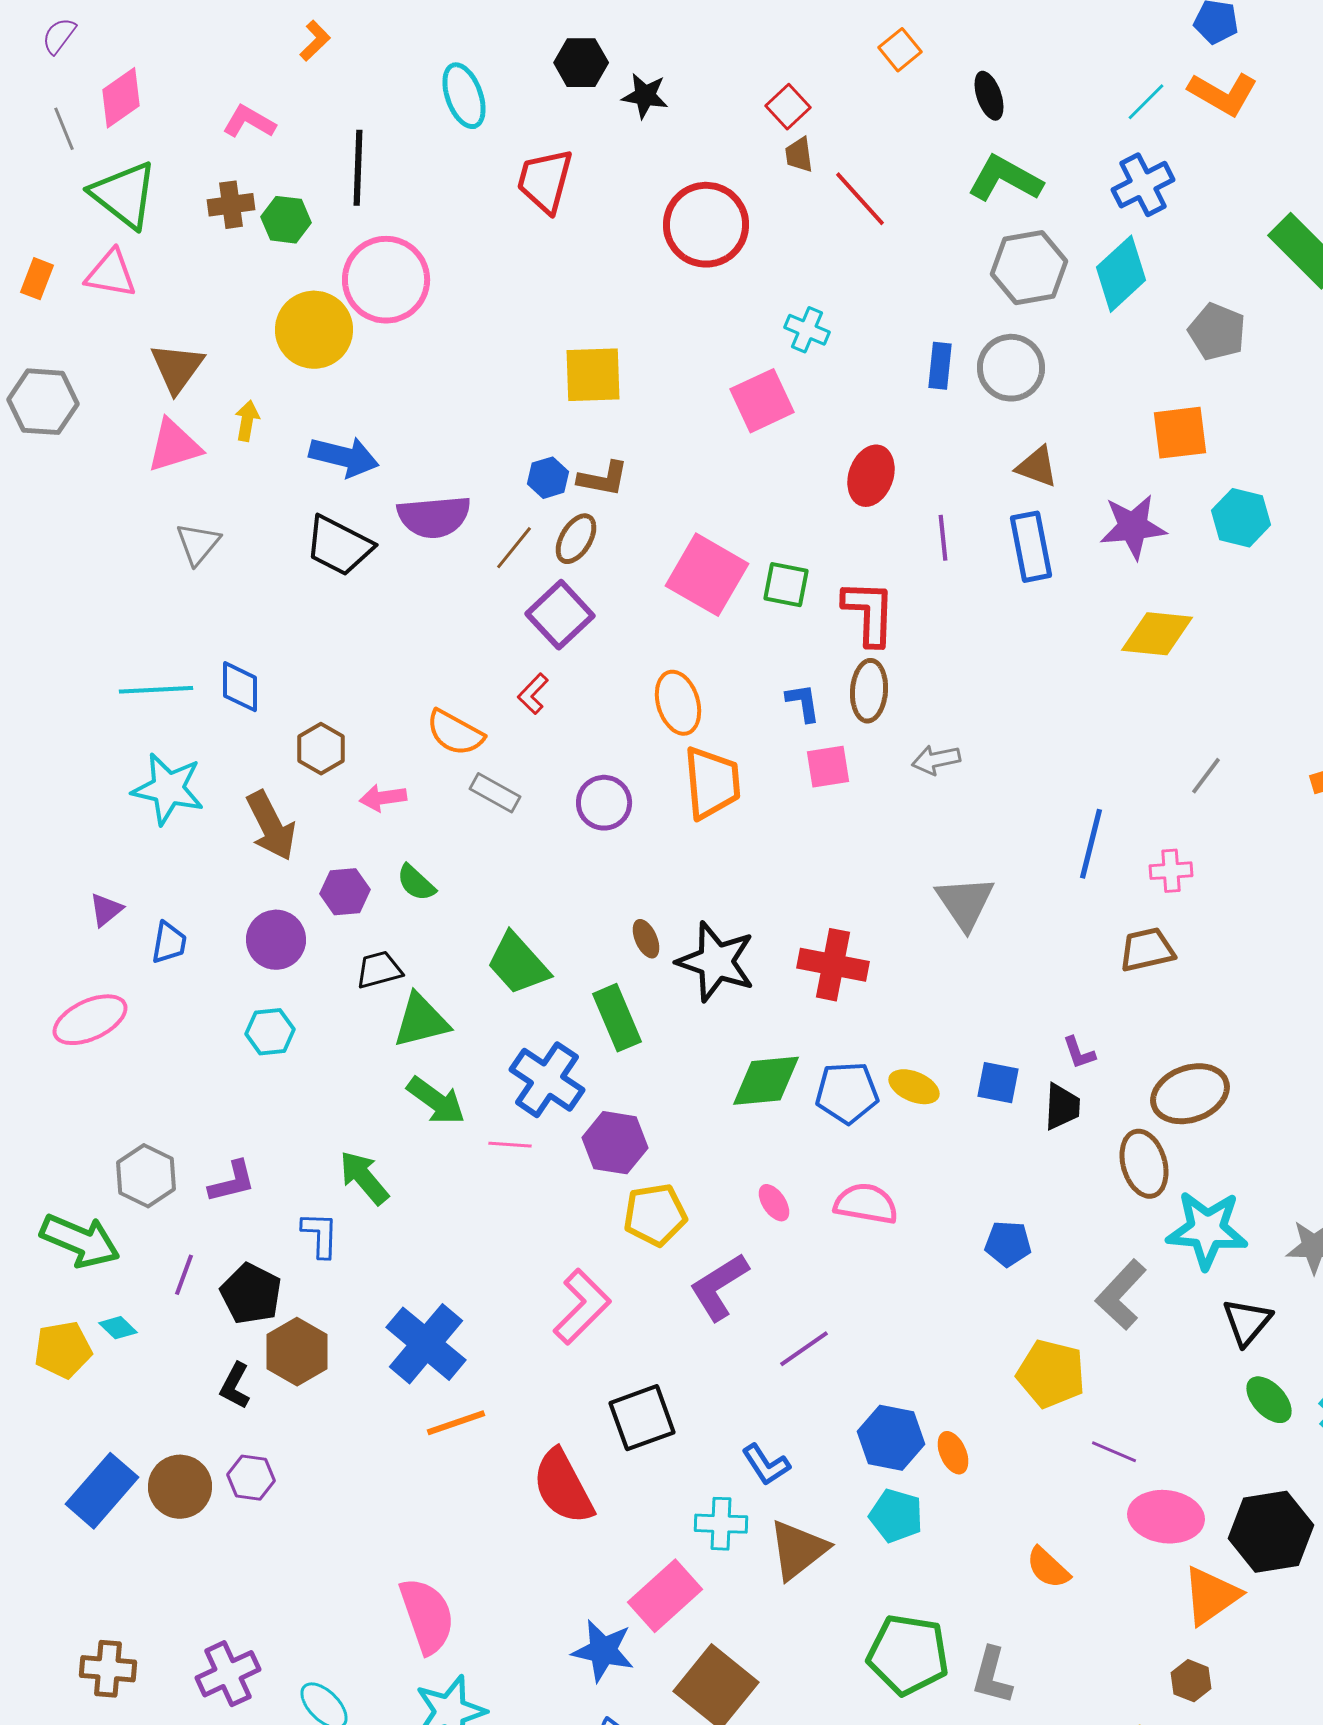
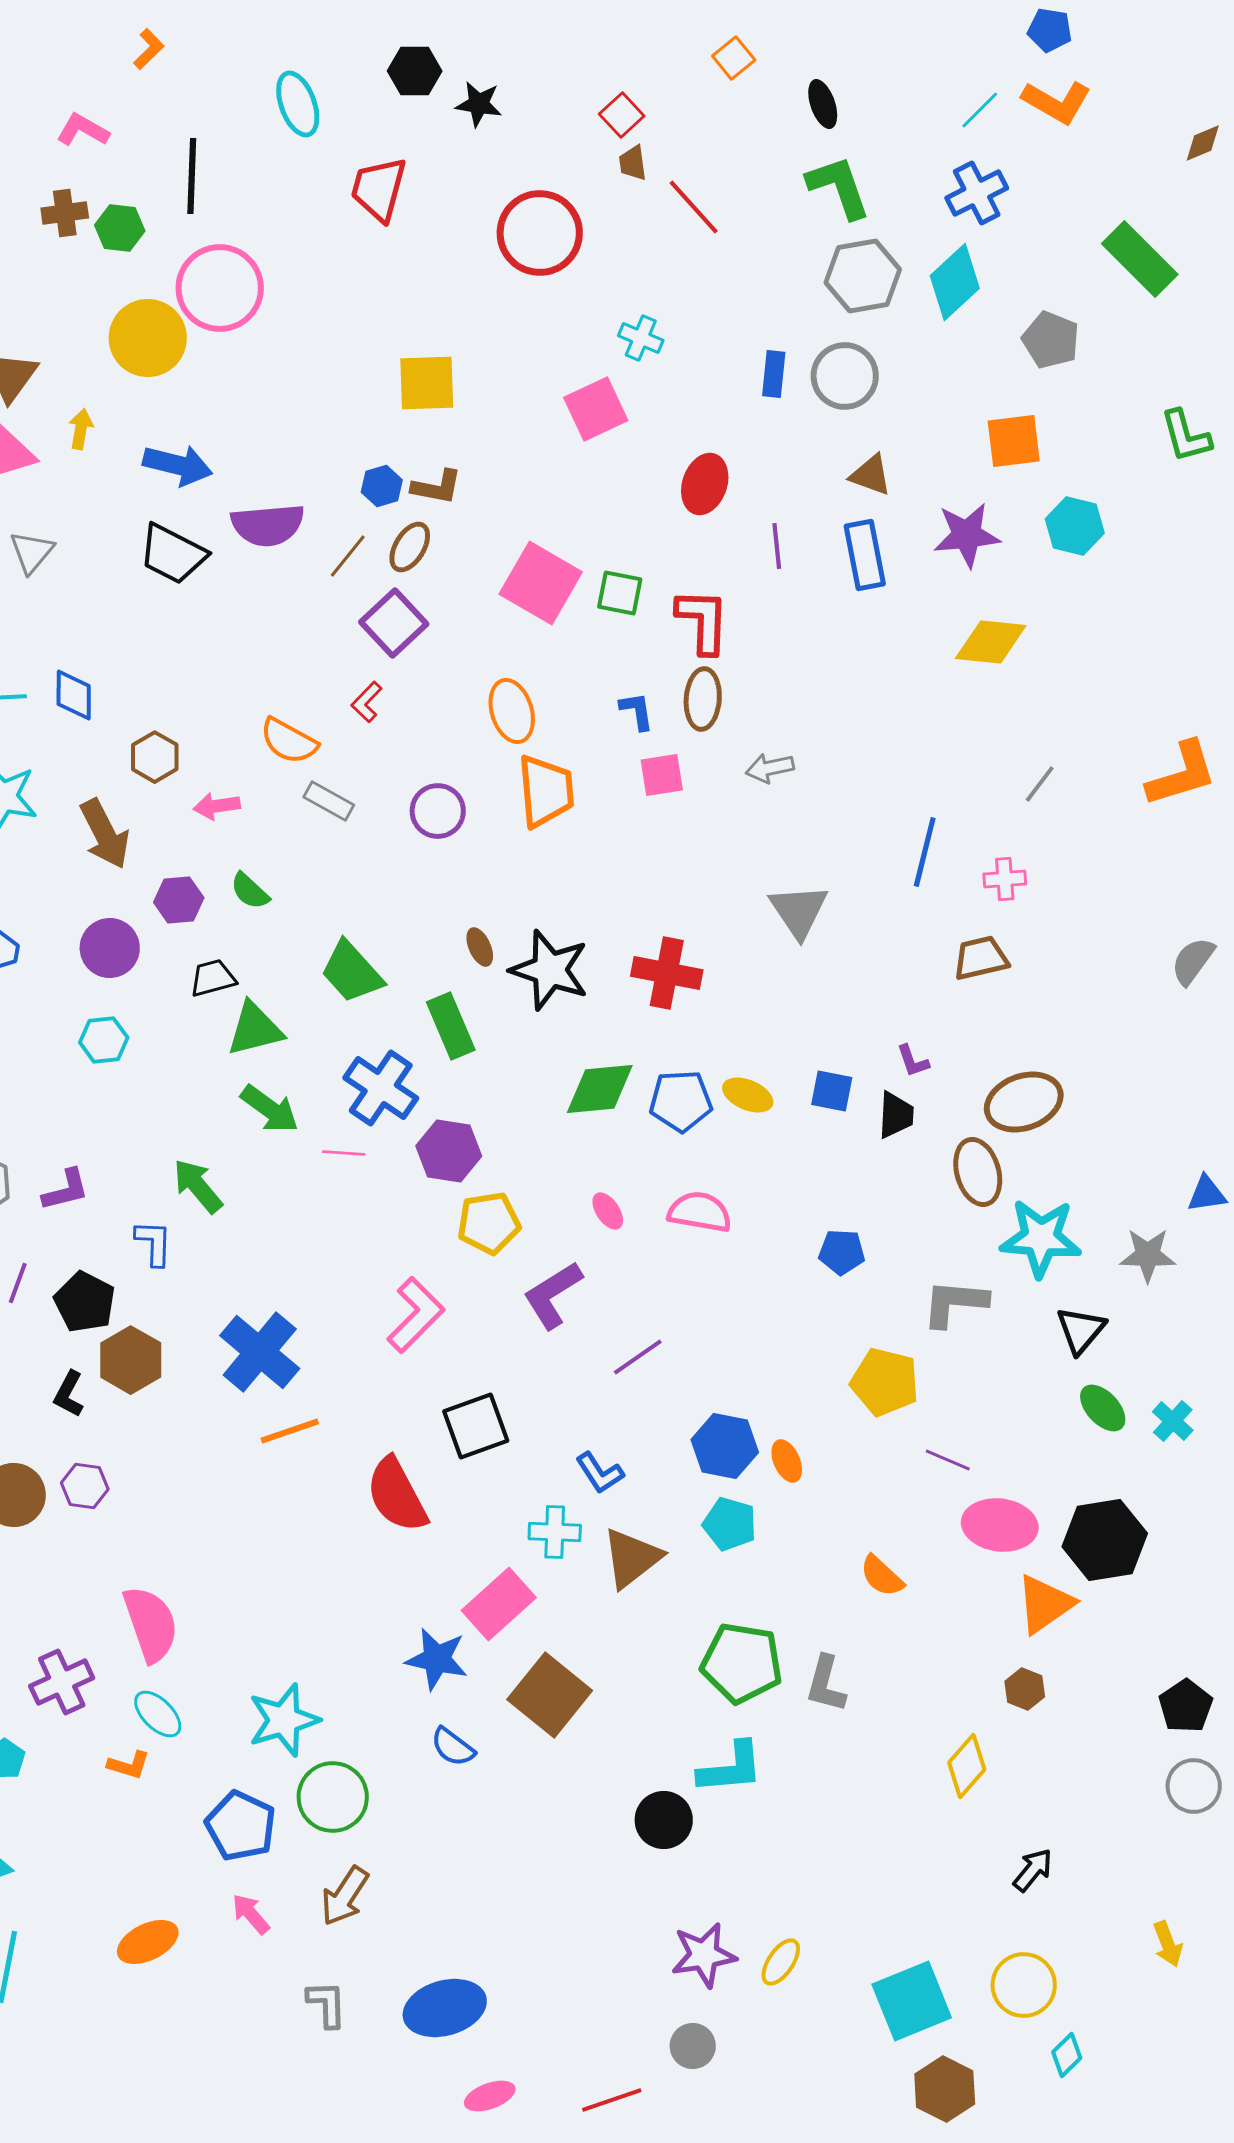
green L-shape: (1005, 179) -> (839, 187), turned 42
gray L-shape: (1121, 1295) -> (955, 1303), turned 52
pink semicircle: (427, 1616) -> (151, 1624), moved

